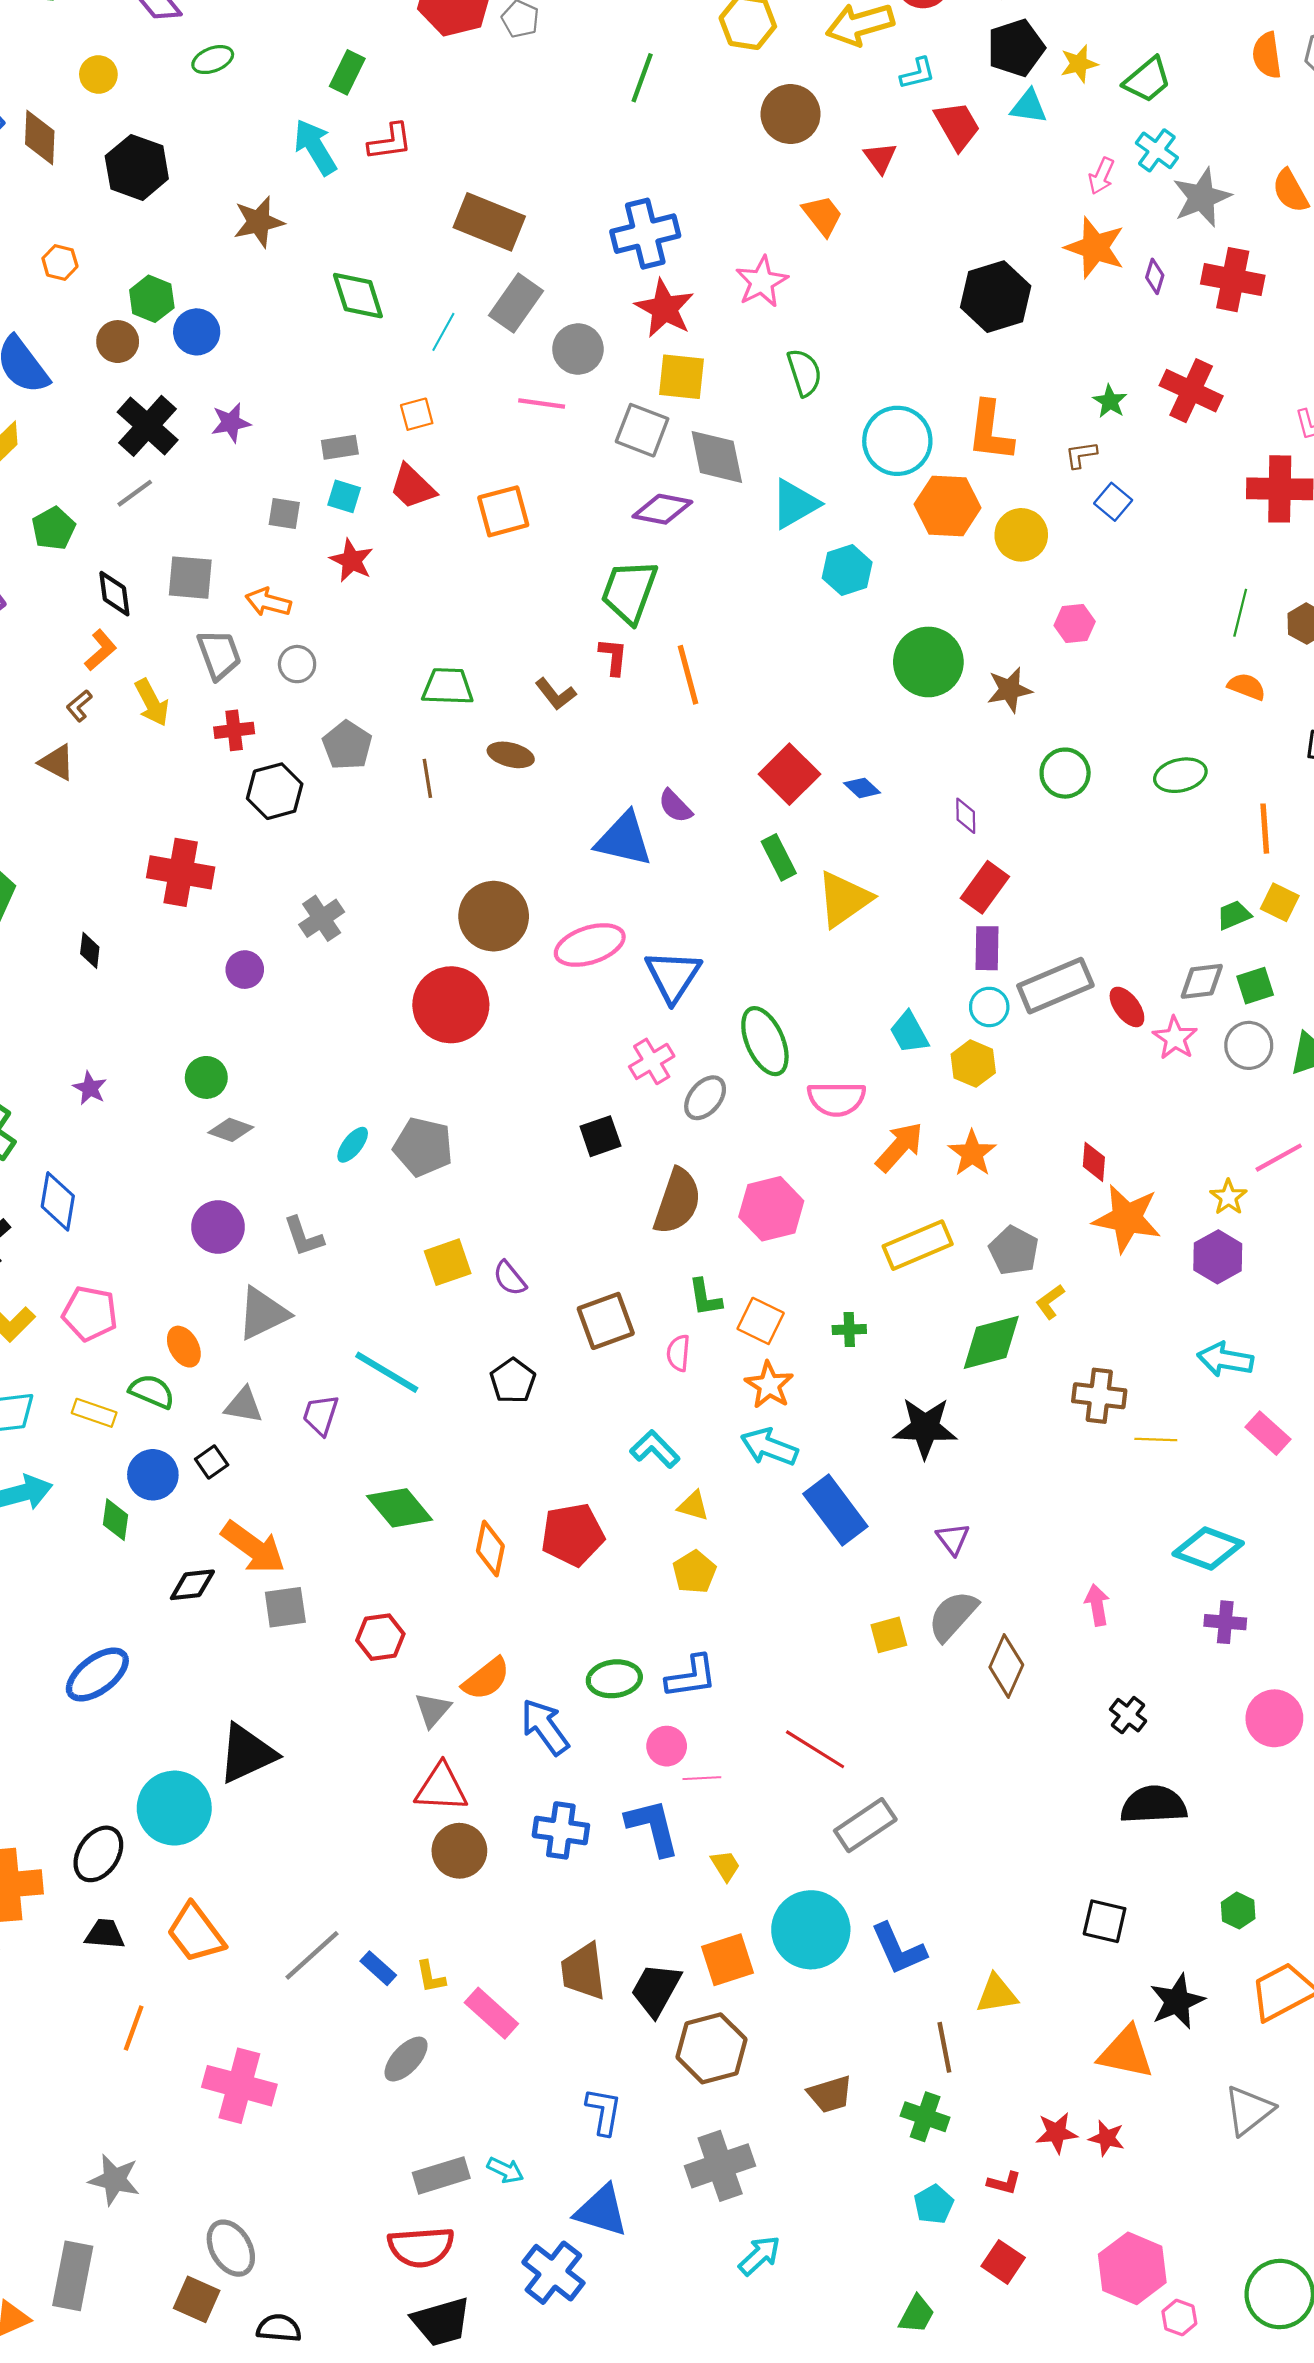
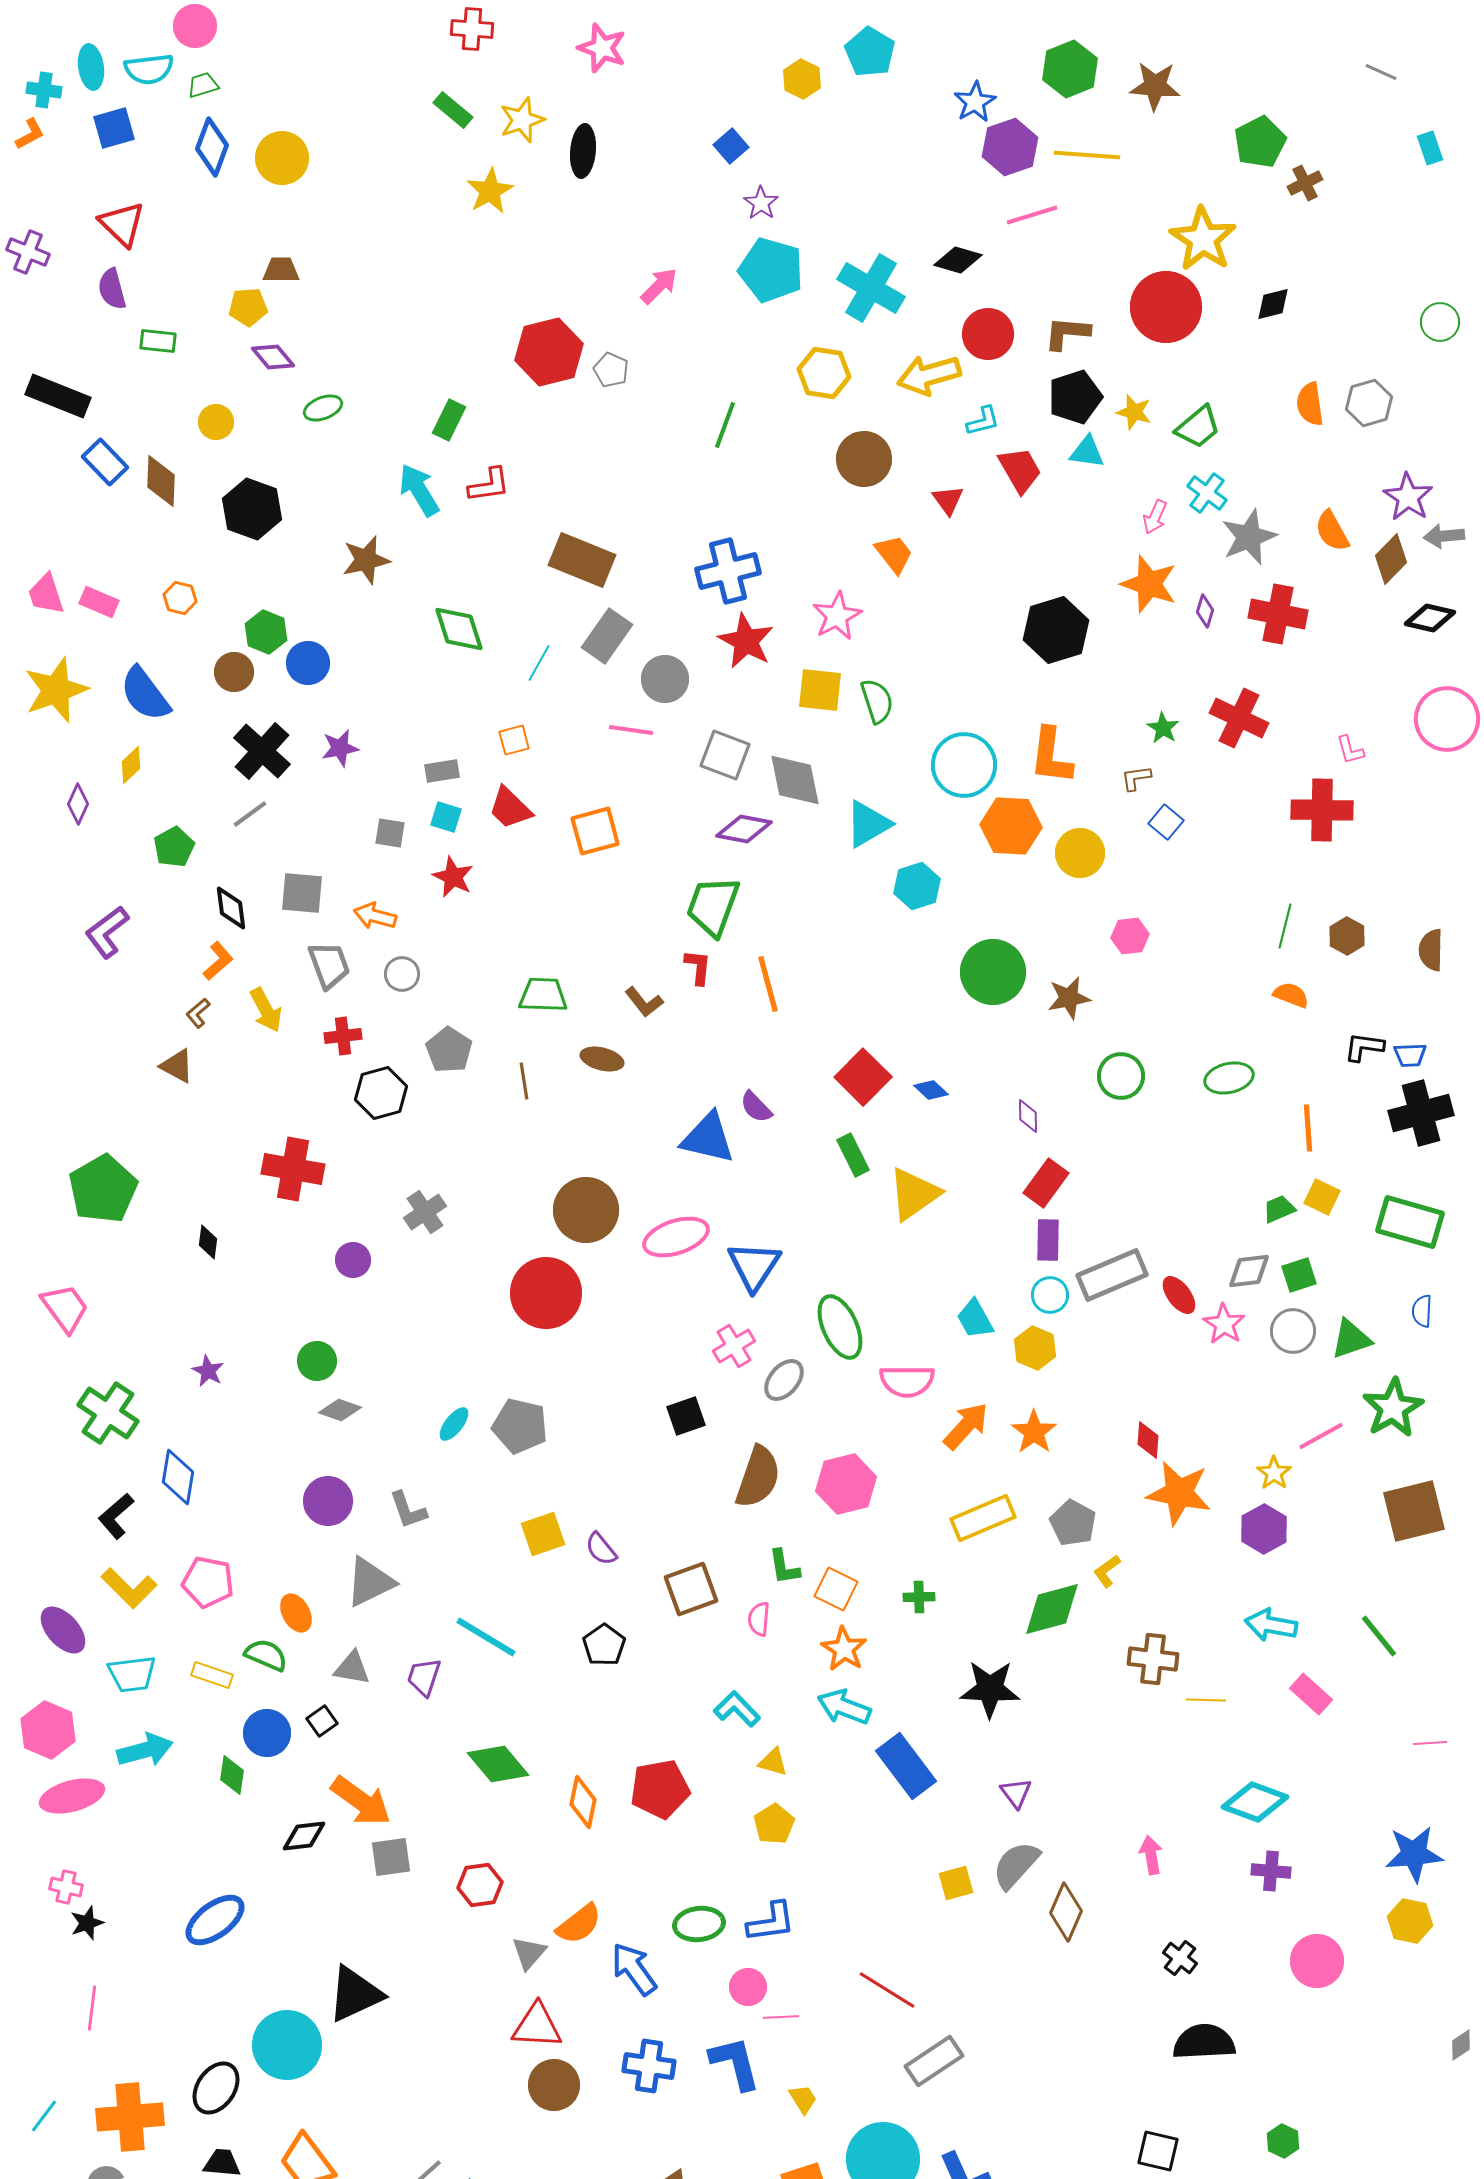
yellow star: (1079, 64) -> (1134, 412), turned 30
yellow square: (682, 377) -> (820, 690), moved

